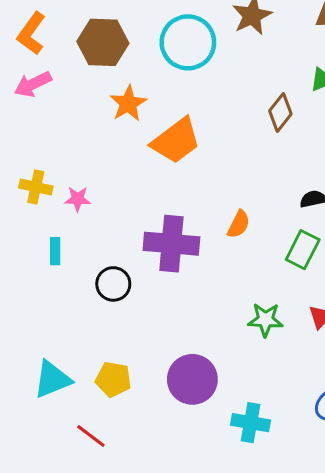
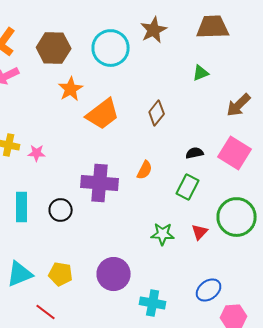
brown diamond: (280, 112) -> (157, 113), moved
cyan rectangle: (55, 251) -> (22, 207), moved, size x1.6

